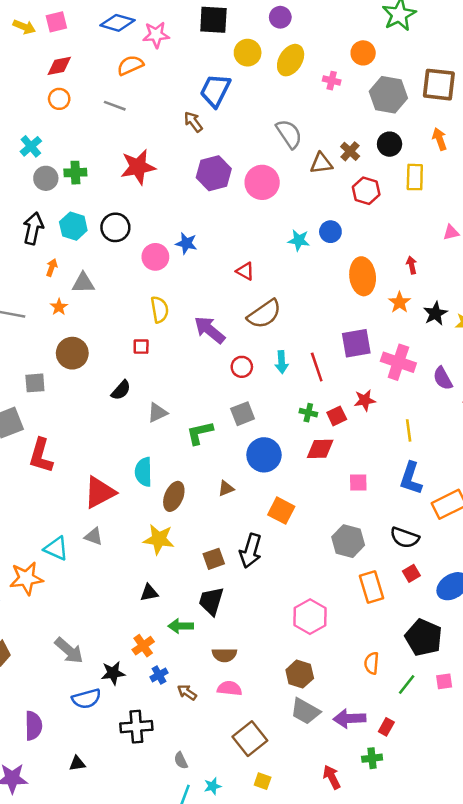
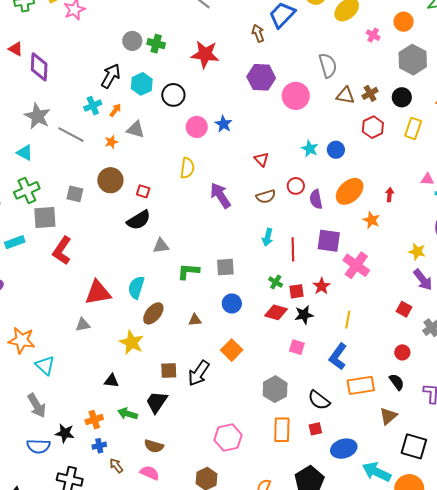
cyan cross: (31, 146) -> (93, 106), moved
orange ellipse: (363, 276) -> (350, 191), turned 36
orange star: (400, 302) -> (371, 220), turned -30
black star: (435, 313) -> (304, 315), moved
brown semicircle: (264, 314) -> (266, 196), size x0.7
red square: (141, 347) -> (143, 191), moved
red circle: (242, 367) -> (296, 186), moved
purple semicircle: (443, 378) -> (316, 199), moved
black semicircle: (121, 390) -> (139, 220), size x1.4
red star: (365, 400) -> (322, 286), turned 30
blue circle: (264, 455) -> (232, 303), size x0.7
gray triangle: (94, 536) -> (83, 325), turned -49
cyan triangle: (56, 548) -> (45, 365), moved

